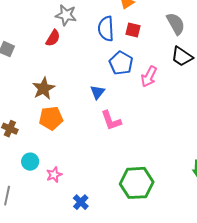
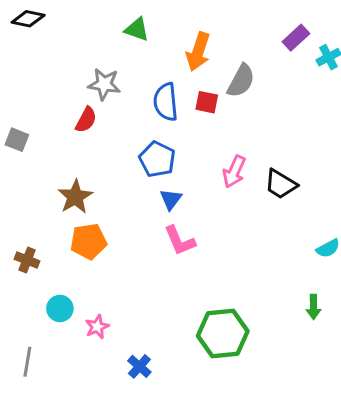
gray semicircle: (176, 24) -> (241, 81), moved, turned 60
black trapezoid: (182, 56) -> (281, 184), moved
blue pentagon: (121, 63) -> (157, 159), moved
blue triangle: (97, 92) -> (171, 199), moved

